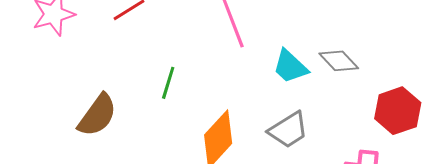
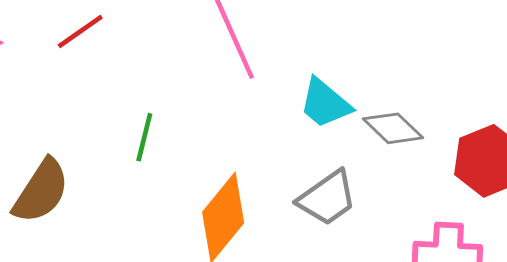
gray diamond: (339, 61) -> (393, 128), moved

